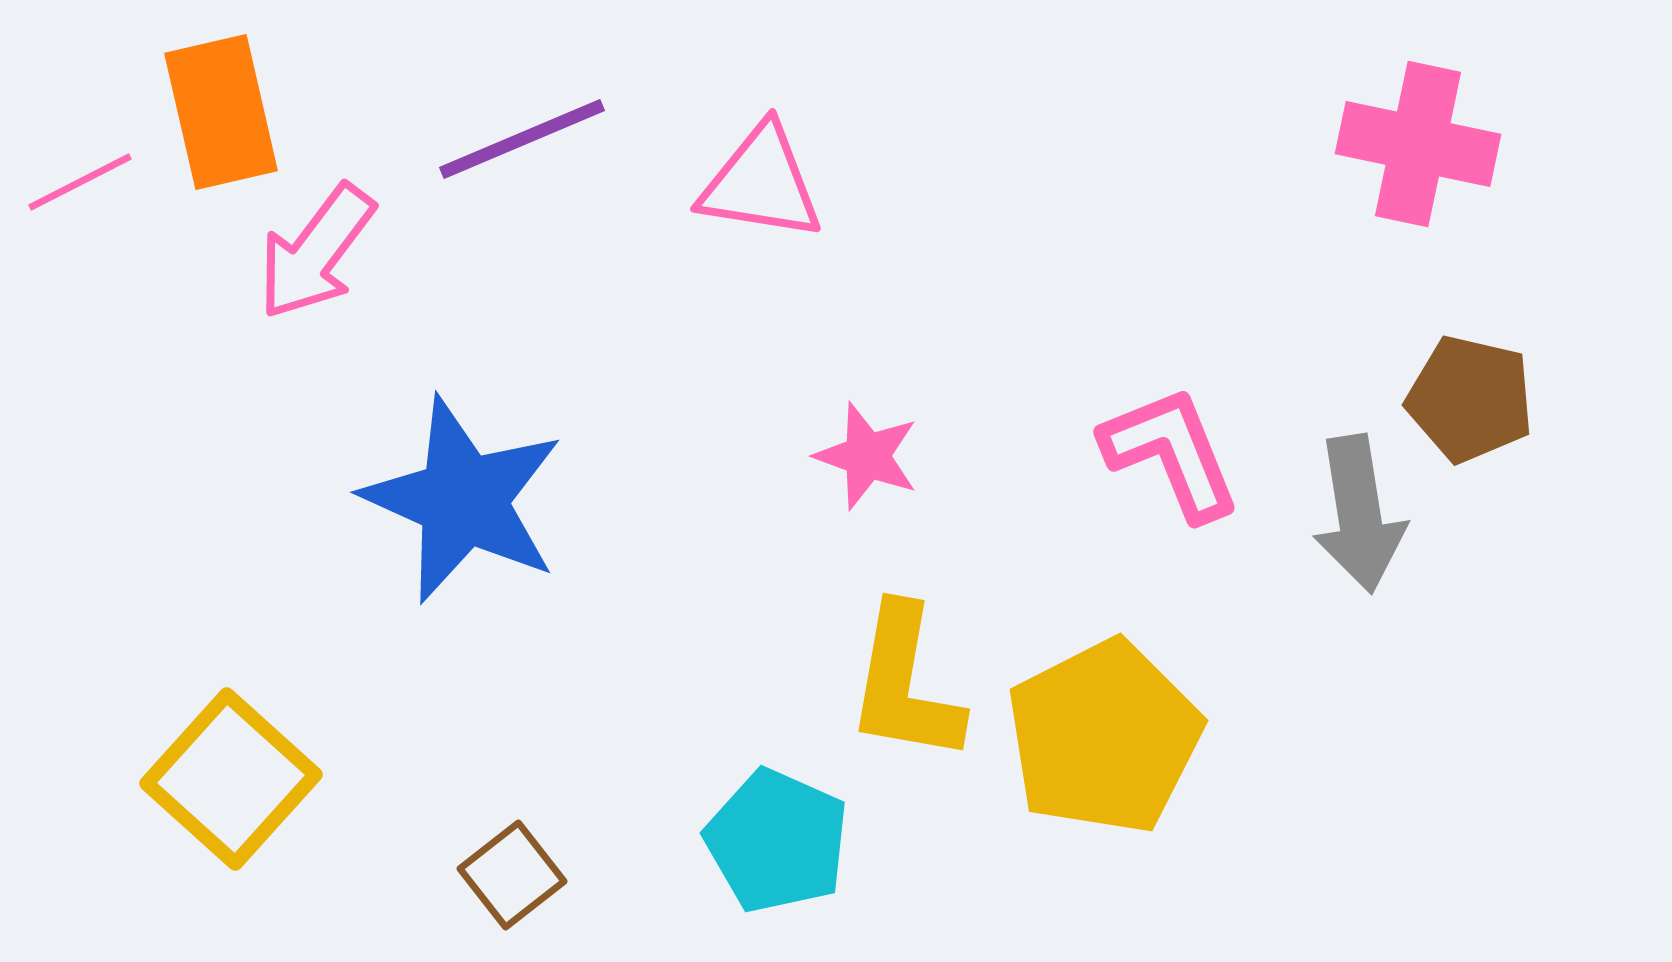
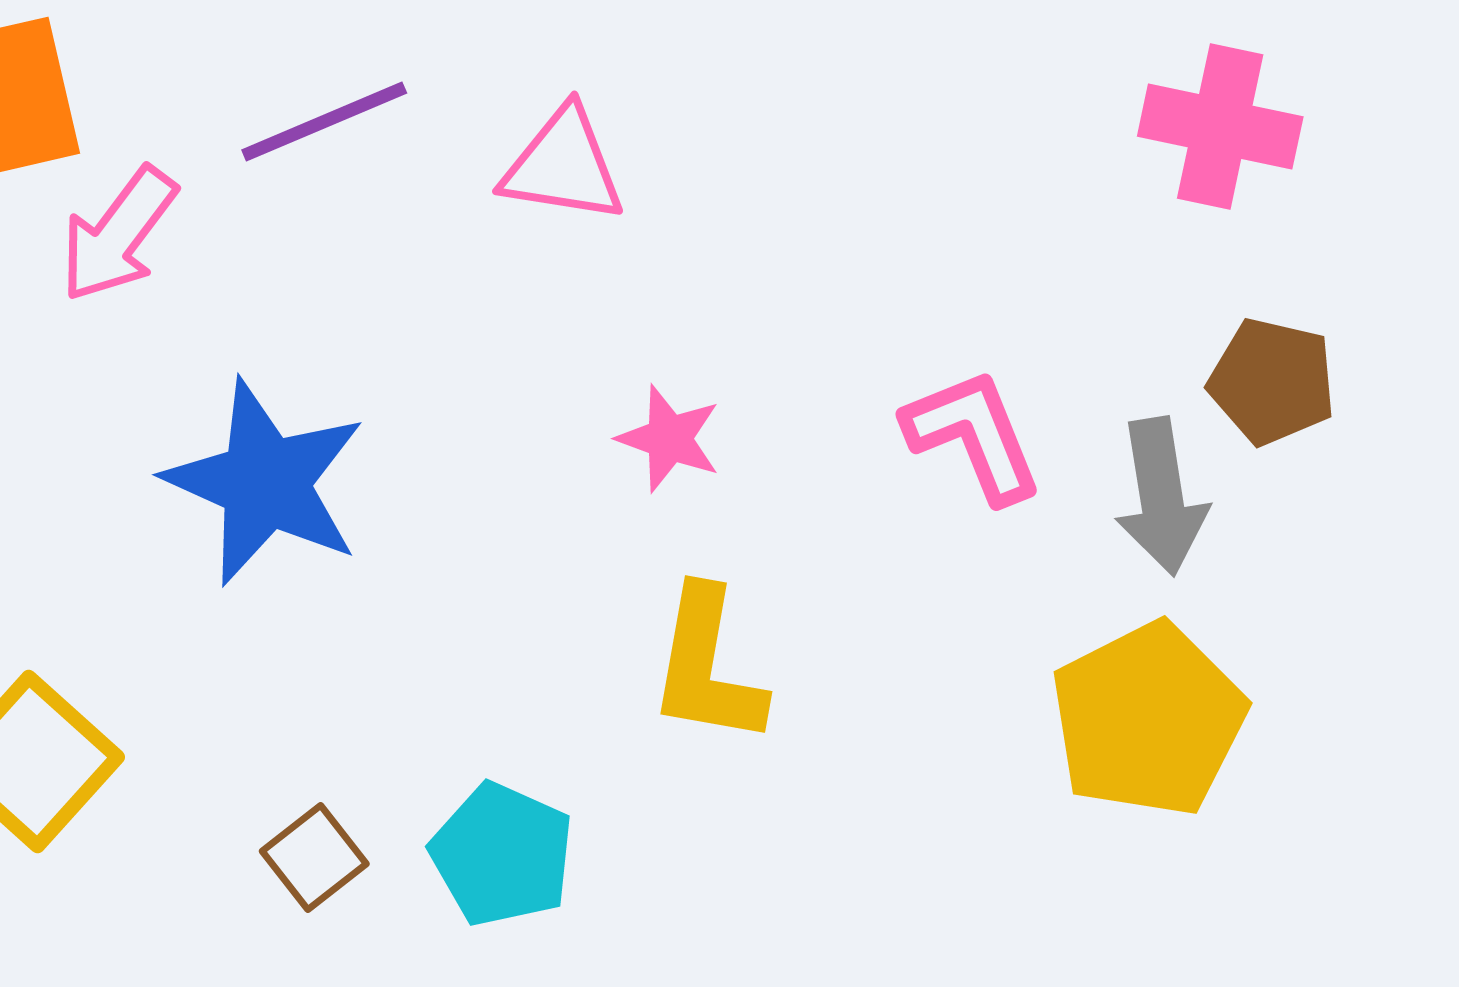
yellow pentagon: (1104, 737) -> (1148, 720), moved
cyan pentagon: (777, 841) -> (502, 855), moved

